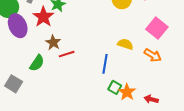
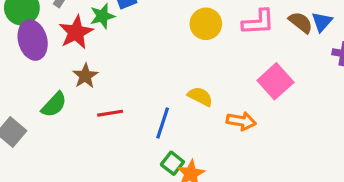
pink square: (157, 28) -> (275, 81), moved
red line: (67, 54) -> (110, 113), moved
orange arrow: (153, 55) -> (241, 121), turned -30

